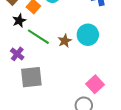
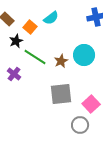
gray square: (31, 77) -> (61, 94), moved

